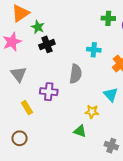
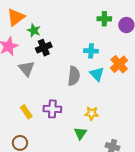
gray triangle: (19, 74) -> (27, 69), moved
purple cross: (49, 92) -> (52, 109), moved
cyan triangle: (111, 95) -> (97, 74), moved
green triangle: (80, 131) -> (80, 133), turned 48

